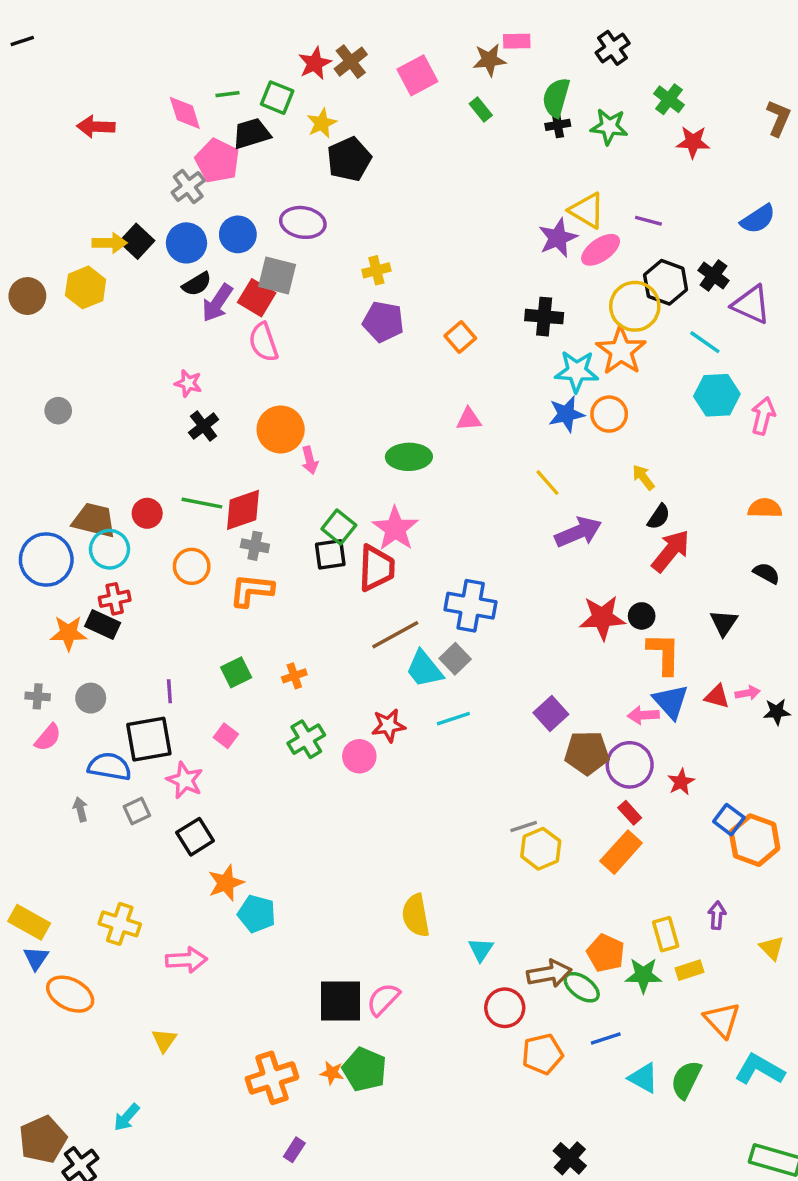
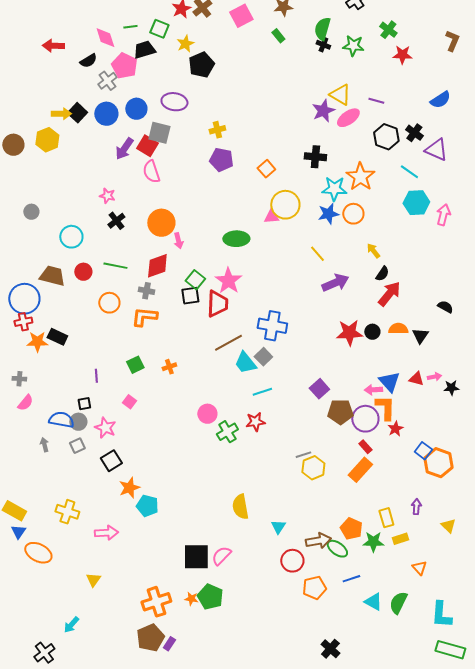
black cross: (558, 125) -> (323, 45), turned 32
black semicircle: (197, 284) -> (88, 61), moved
yellow circle: (635, 306) -> (285, 205), moved
orange semicircle: (765, 508) -> (398, 329), moved
red diamond: (243, 510) -> (157, 266), moved
cyan circle: (109, 549) -> (71, 237), moved
red cross: (115, 599) -> (23, 322), moved
orange L-shape: (664, 654) -> (385, 408), moved
gray circle: (91, 698) -> (78, 422), moved
red star: (388, 725) -> (255, 422), moved
black square: (149, 739) -> (84, 404), size x0.5
green cross: (306, 739) -> (227, 432), moved
orange triangle: (722, 1020) -> (419, 568), size x0.7
cyan L-shape: (760, 1069) -> (441, 615), moved, turned -116
brown pentagon: (43, 1140) -> (150, 638), moved

